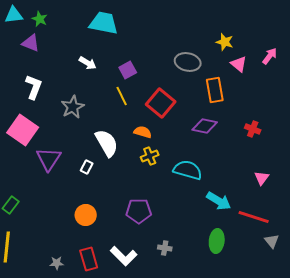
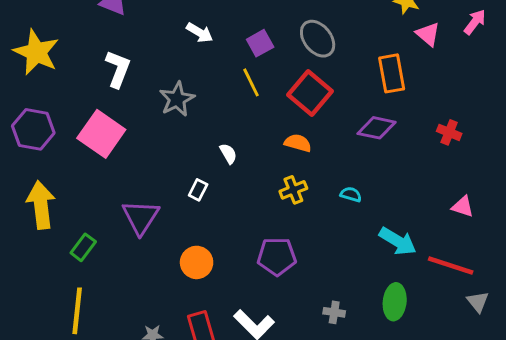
gray ellipse: (188, 62) -> (318, 39), moved, turned 40
orange semicircle: (143, 132) -> (298, 143), moved
white semicircle: (107, 143) -> (228, 154), size x0.5
yellow cross: (150, 156) -> (293, 190), moved
purple triangle: (49, 159) -> (141, 217), moved
cyan semicircle: (188, 170) -> (351, 194), size x0.5
pink triangle: (262, 178) -> (463, 206), turned -49
gray cross: (165, 248) -> (334, 312), moved

